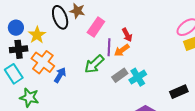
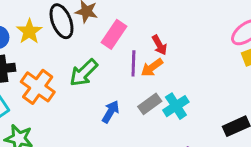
yellow star: (37, 35) -> (29, 31), moved
green arrow: (94, 64) -> (84, 73), moved
blue arrow: (60, 75) -> (111, 112), moved

